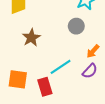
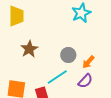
gray circle: (76, 26) -> (68, 55), moved

